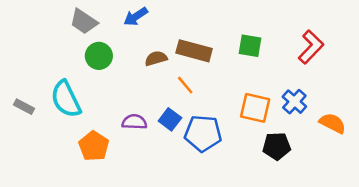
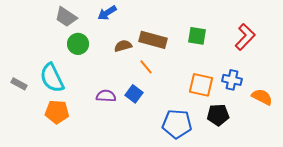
blue cross: (294, 102) -> (232, 80), turned -30
blue pentagon: (203, 133) -> (177, 124), moved
orange pentagon: (94, 146) -> (57, 112), moved, turned -30

